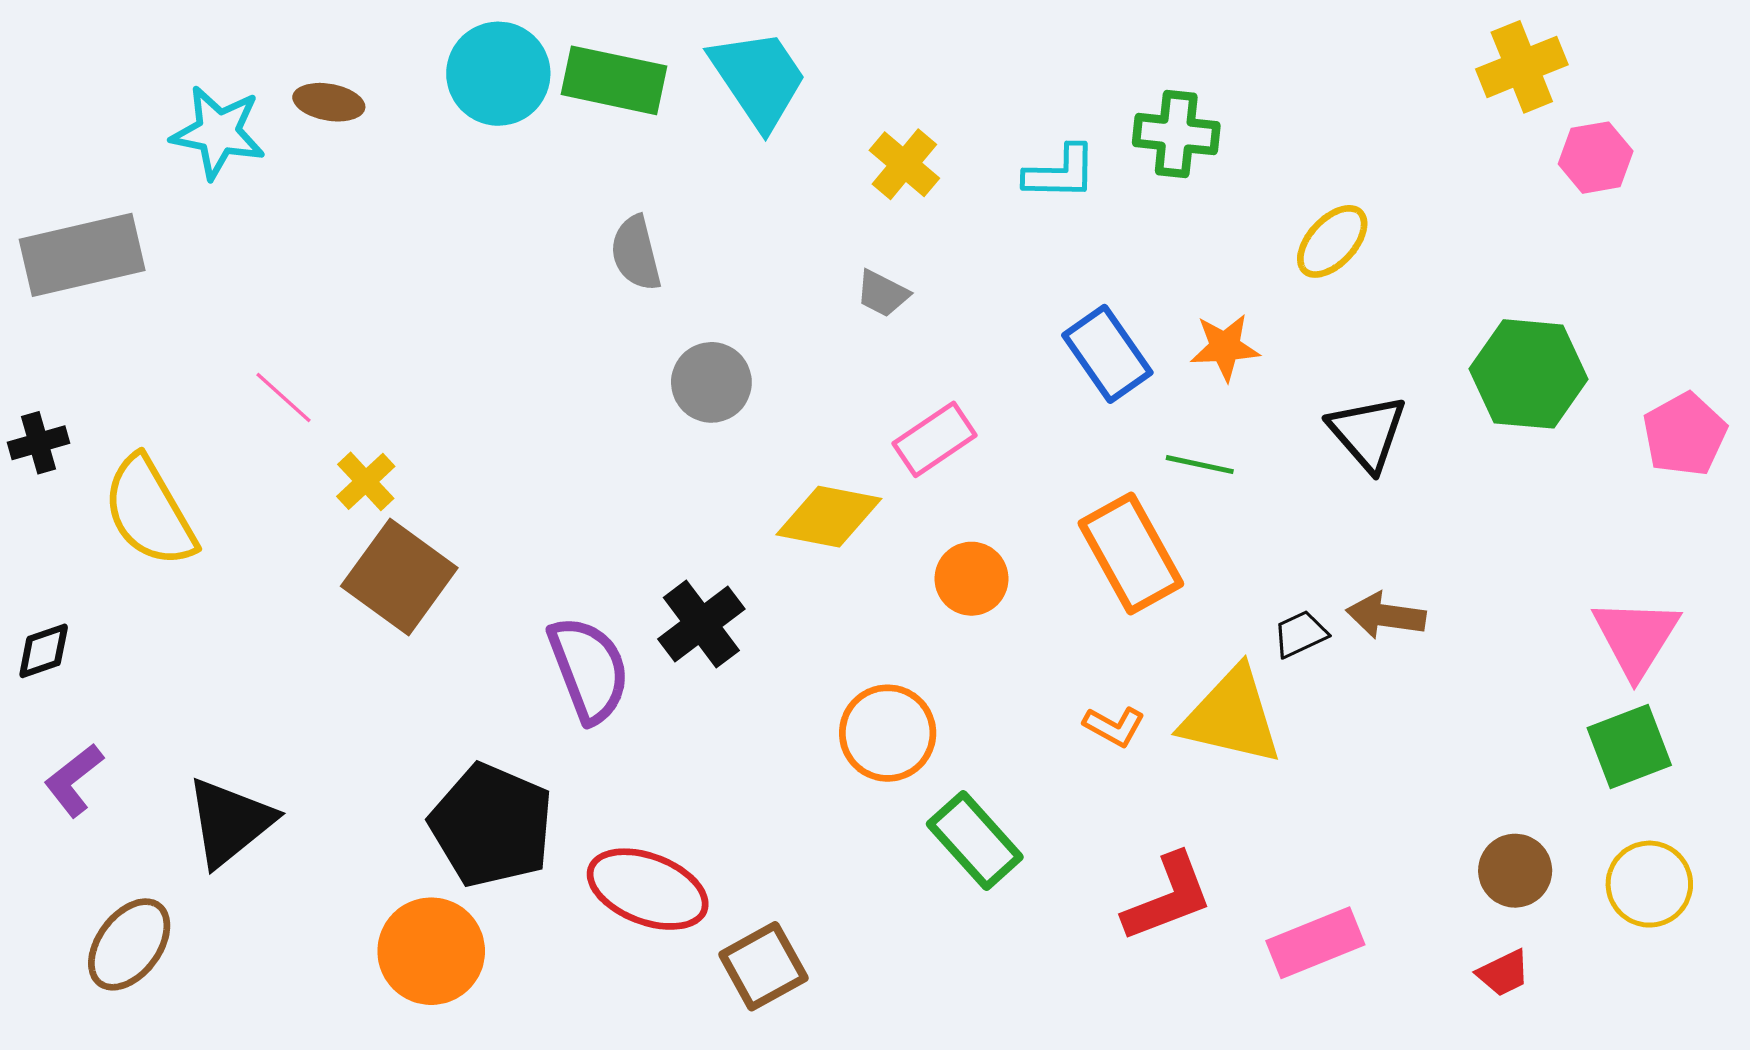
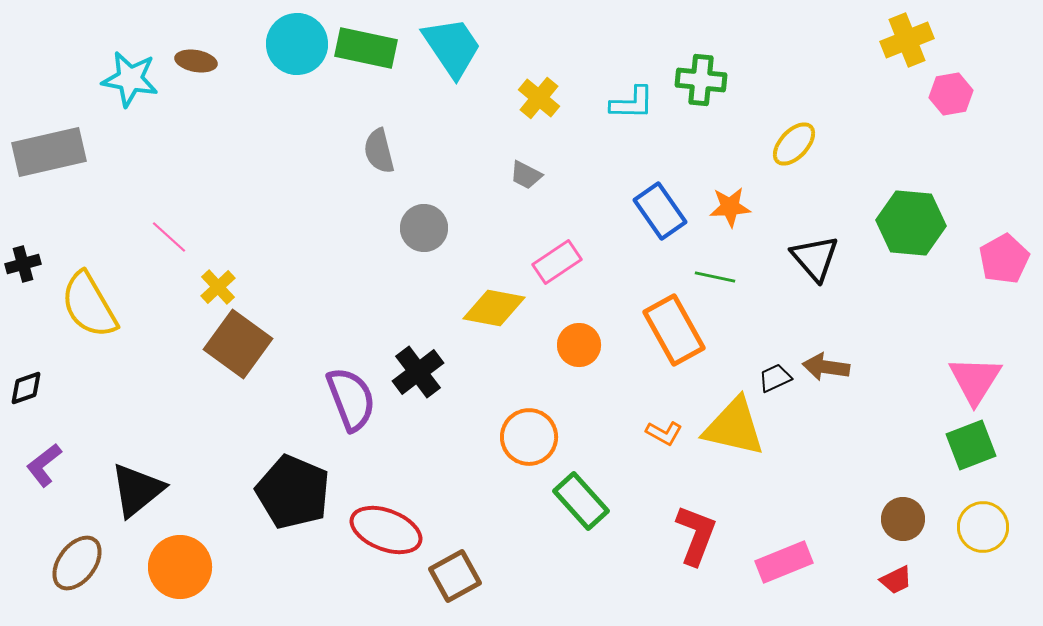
red L-shape: (1168, 897) -> (696, 535), turned -48
orange circle: (431, 951) -> (180, 567), moved

